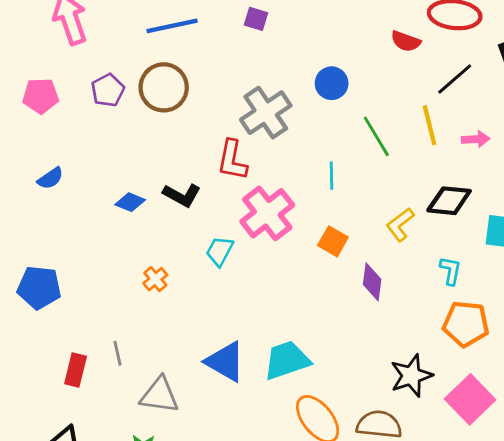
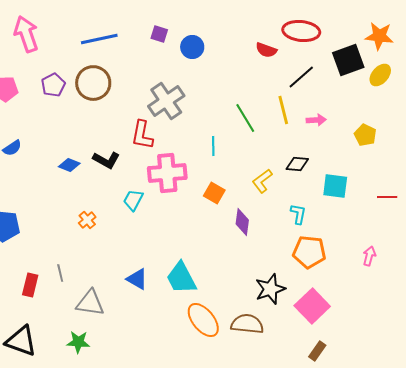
blue circle: (332, 83) -> (192, 47), moved
black diamond: (449, 201) -> (297, 164), size x0.7
pink cross: (267, 213) -> (167, 173), turned 33
cyan trapezoid: (287, 360) -> (181, 278), turned -99
blue triangle: (225, 362) -> (137, 279), size x0.7

